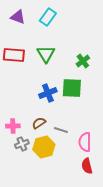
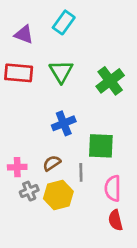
purple triangle: (18, 17) -> (24, 34), moved
green cross: (83, 61) -> (110, 81), size x1.5
green square: (72, 88) -> (101, 146), moved
gray line: (61, 130) -> (81, 172), turned 72

